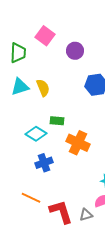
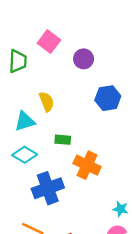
cyan triangle: (20, 87) -> (25, 121), moved
cyan diamond: (36, 134) -> (25, 155), moved
blue cross: (44, 163) -> (48, 188), size x1.5

